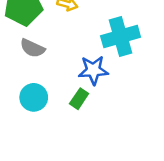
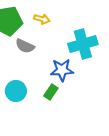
gray semicircle: (32, 48) -> (25, 46), moved

